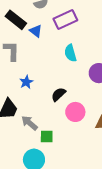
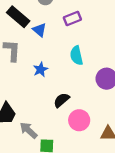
purple rectangle: (65, 19) -> (72, 19), size x0.7
blue star: (26, 82) -> (41, 69), moved

